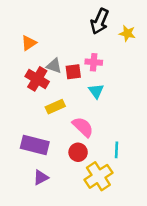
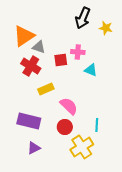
orange triangle: (29, 43) -> (24, 36), size x1.6
gray triangle: (54, 66) -> (39, 47), moved
cyan triangle: (96, 91) -> (91, 70), moved, turned -32

